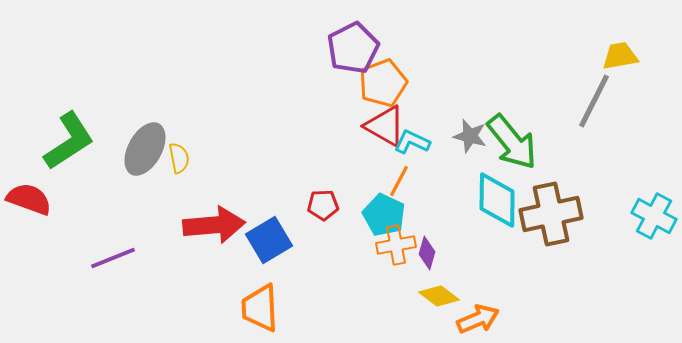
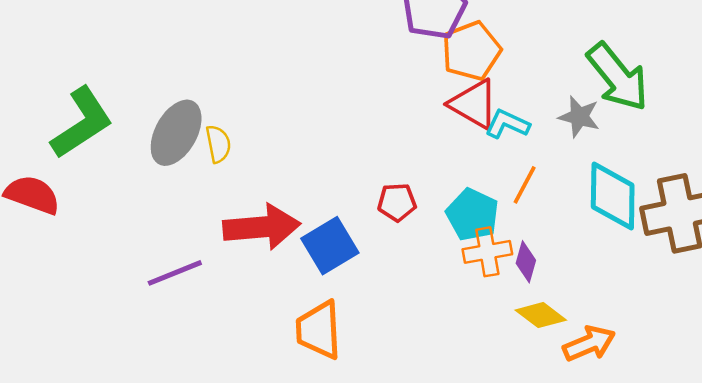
green arrow: (512, 142) -> (618, 77), moved
orange line: (399, 181) -> (525, 185), moved
purple line: (113, 258) -> (175, 273), moved

